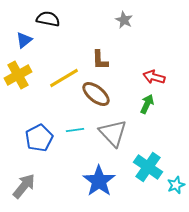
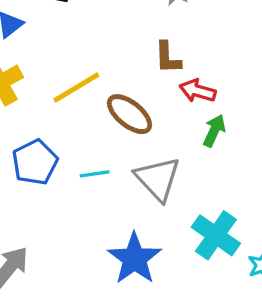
brown L-shape: (100, 60) -> (168, 58), moved
red arrow: (154, 77) -> (198, 91), moved
blue pentagon: (39, 138) -> (35, 162), moved

